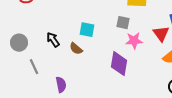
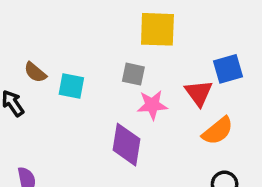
brown semicircle: (76, 49) -> (35, 72), moved

